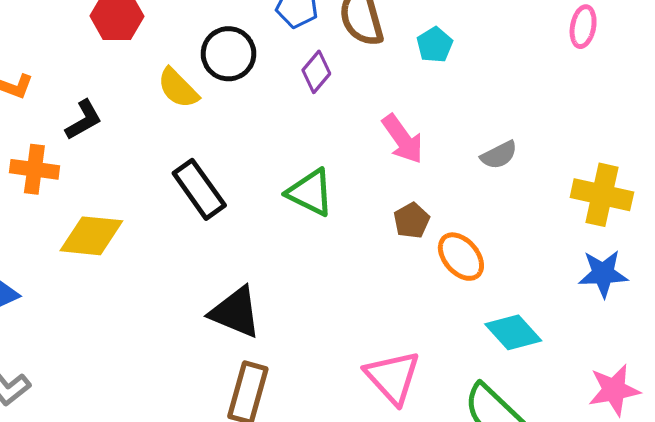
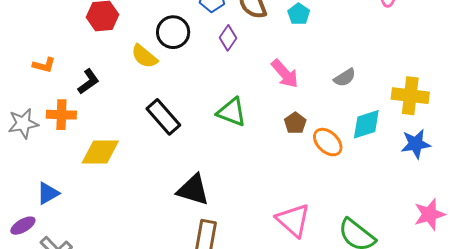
cyan diamond: (513, 332) -> (366, 124), moved, turned -60

